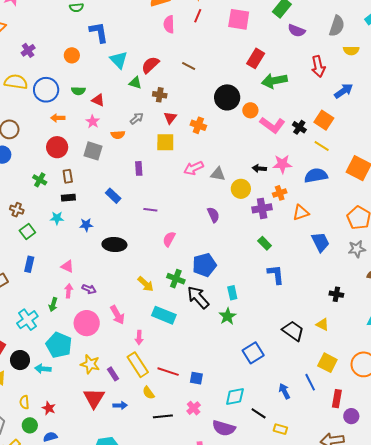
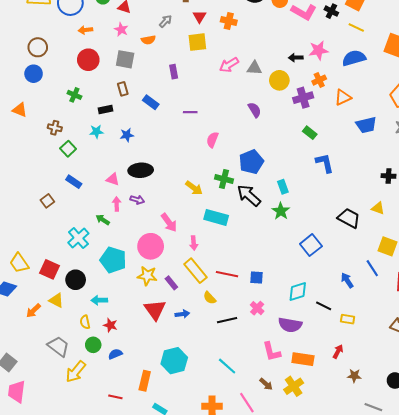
brown rectangle: (68, 176) -> (123, 89), moved
blue trapezoid: (320, 242) -> (366, 125), turned 110
black ellipse: (114, 245) -> (141, 170), moved
blue rectangle: (29, 264) -> (74, 182), turned -63
green arrow: (53, 305) -> (103, 220), turned 112
pink circle: (87, 323) -> (151, 246), moved
cyan arrow: (43, 369) -> (99, 300), moved

